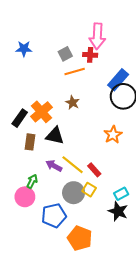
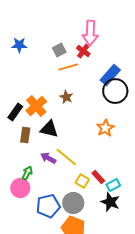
red cross: (90, 55) -> (83, 51), turned 32
red rectangle: (94, 170) -> (98, 177), moved
gray circle: (74, 193) -> (73, 203), moved

